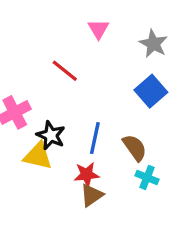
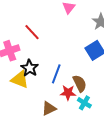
red line: (65, 71) -> (32, 32), moved
red star: (87, 175) -> (68, 93), moved

